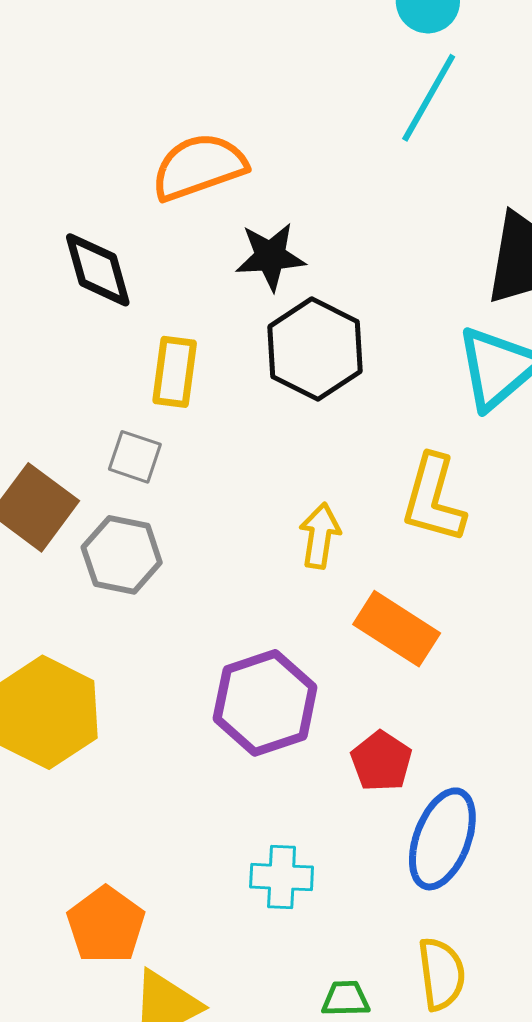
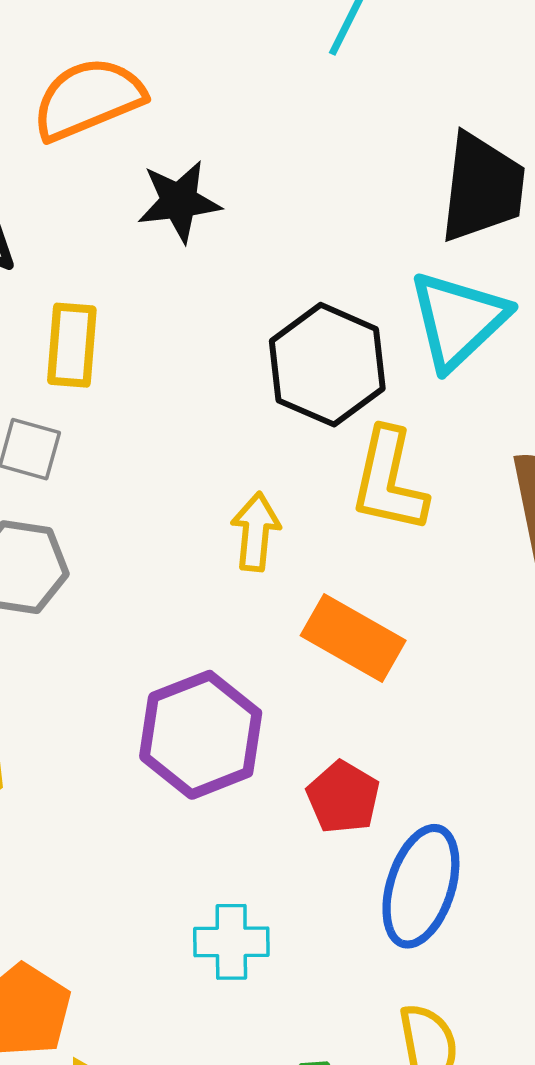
black hexagon: (315, 349) -> (327, 365), moved

